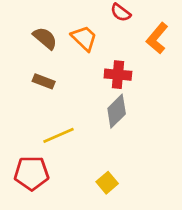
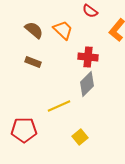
yellow line: (58, 135) -> (59, 106), moved

